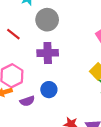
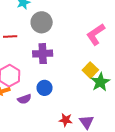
red line: (13, 34) -> (10, 36), turned -40

